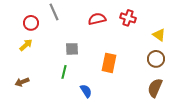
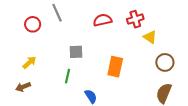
red cross: (128, 18) -> (135, 19), turned -35
yellow triangle: (159, 35) -> (150, 37), moved
yellow arrow: (26, 45) -> (29, 62), moved

